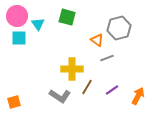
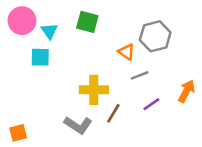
cyan square: (19, 38) -> (40, 57), moved
purple line: (112, 90) -> (151, 104), moved
orange arrow: (138, 96) -> (187, 91), moved

